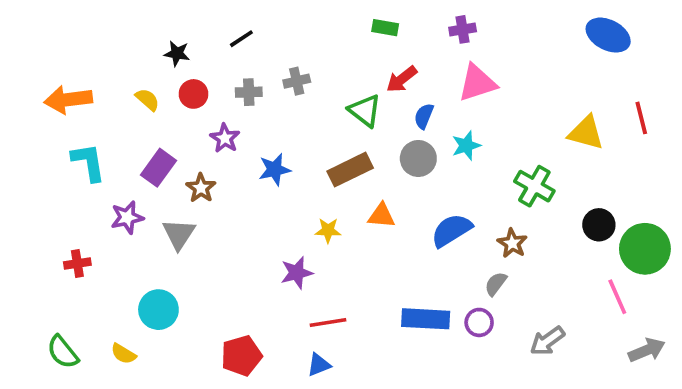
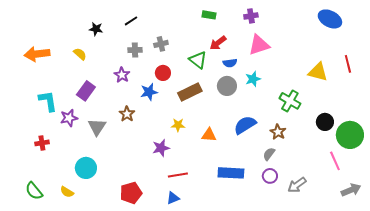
red circle: (193, 94) -> (163, 73), moved
blue semicircle: (424, 116) -> (230, 63), turned -120
cyan L-shape: (88, 162) -> (48, 101), moved
brown star: (201, 188) -> (127, 114), moved
orange triangle: (381, 216) -> (209, 135), moved
purple circle: (479, 322) -> (270, 176), moved

